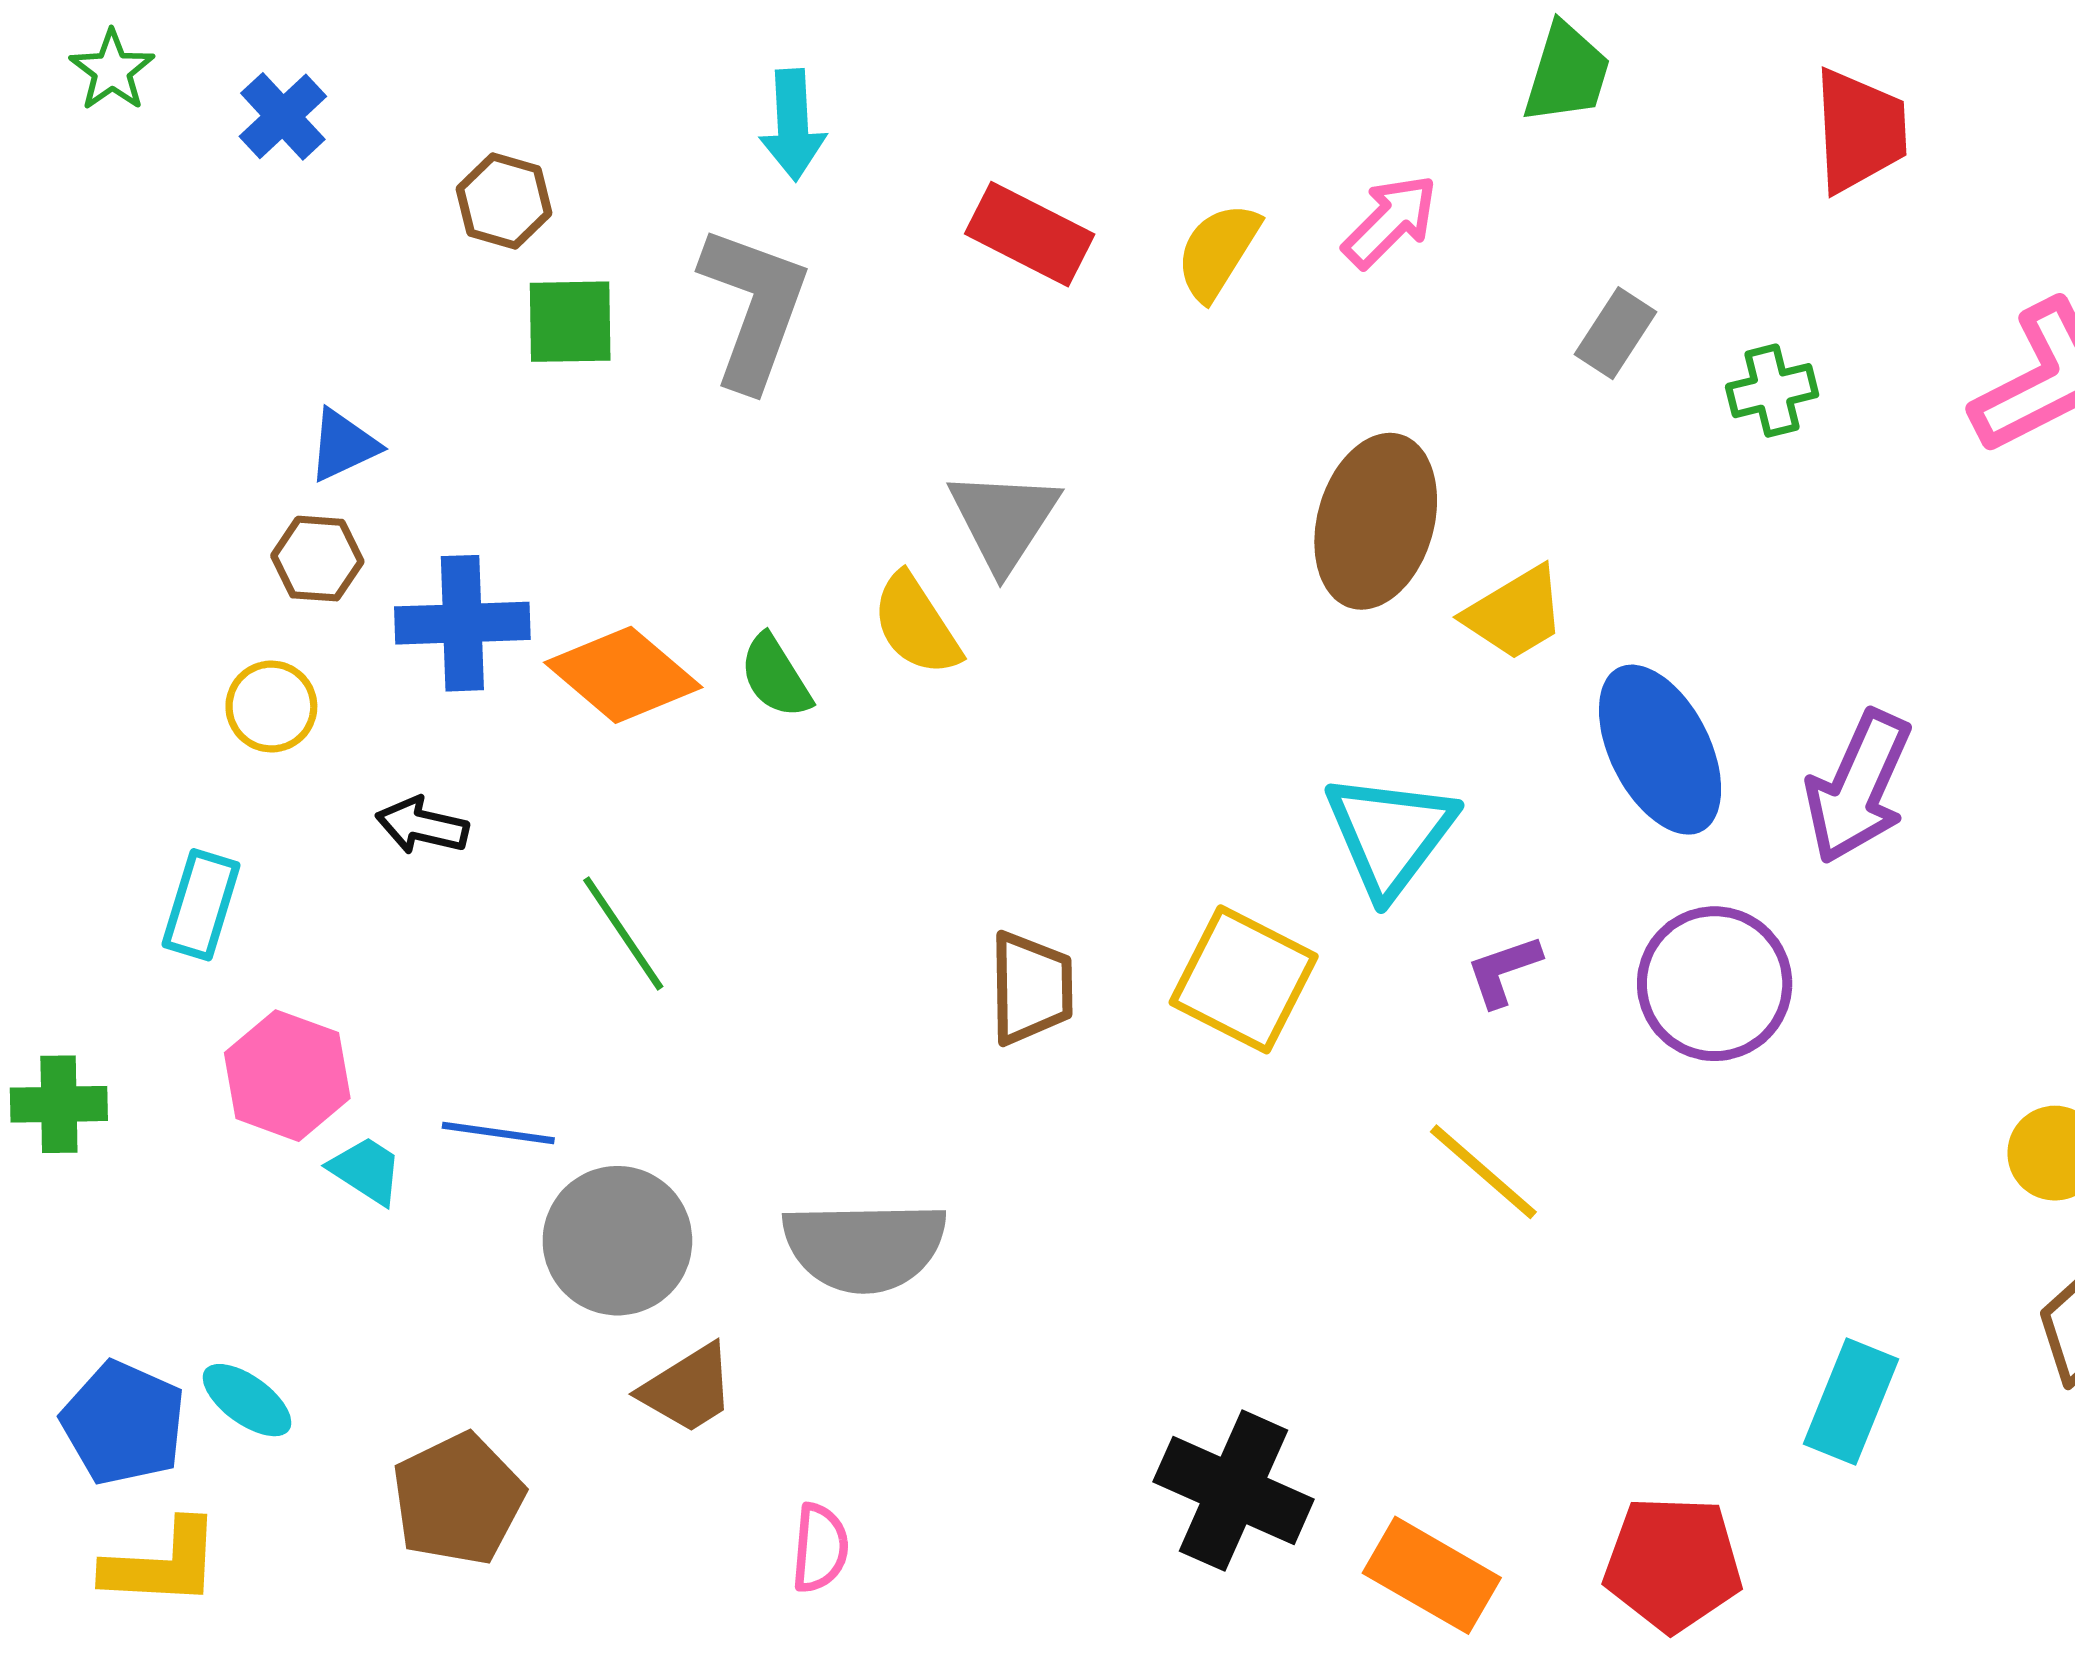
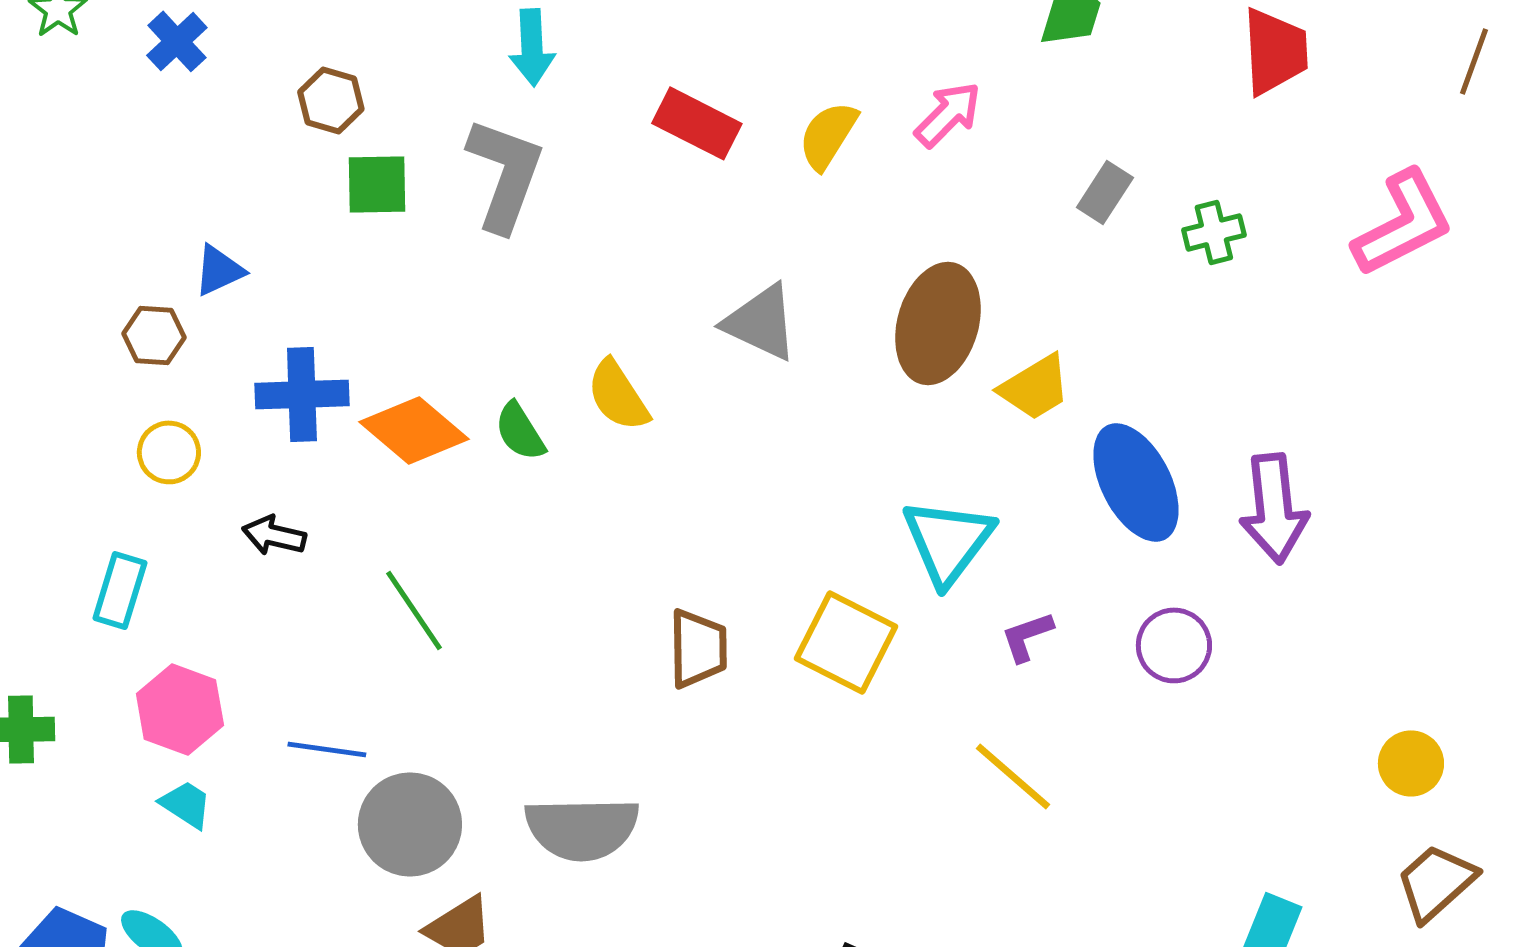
gray triangle: (1004, 520) -> (761, 322), moved, turned -38
brown hexagon: (317, 559) -> (154, 335), moved
purple arrow: (1858, 787) -> (1274, 508), turned -30
purple circle: (1715, 984) -> (1174, 645), size x0.7
cyan trapezoid: (366, 1170) -> (186, 804), moved

